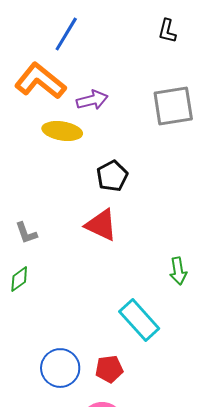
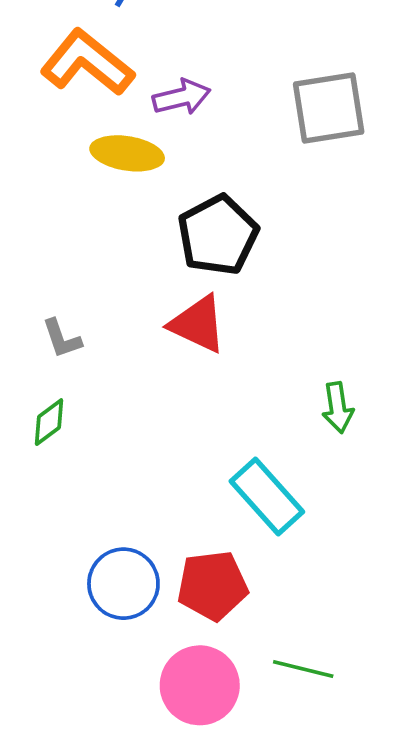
black pentagon: (112, 176) -> (218, 235), size x1.4
red pentagon: (109, 369) -> (212, 585), size x1.4

